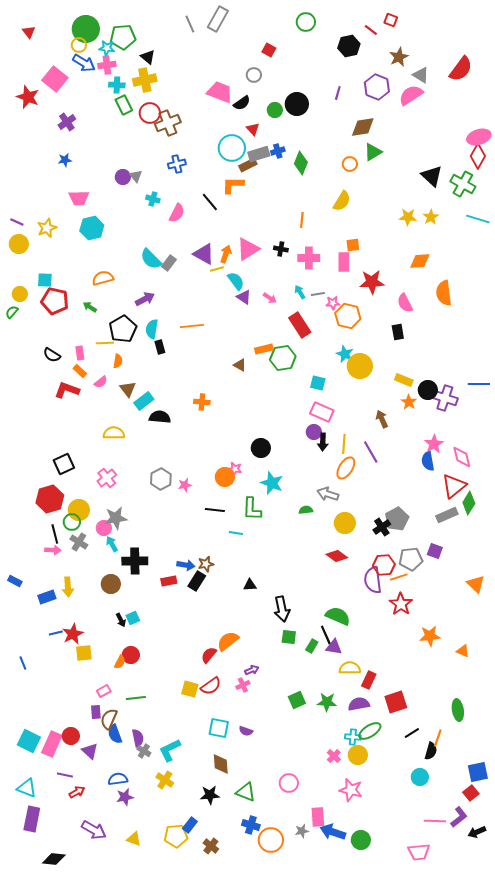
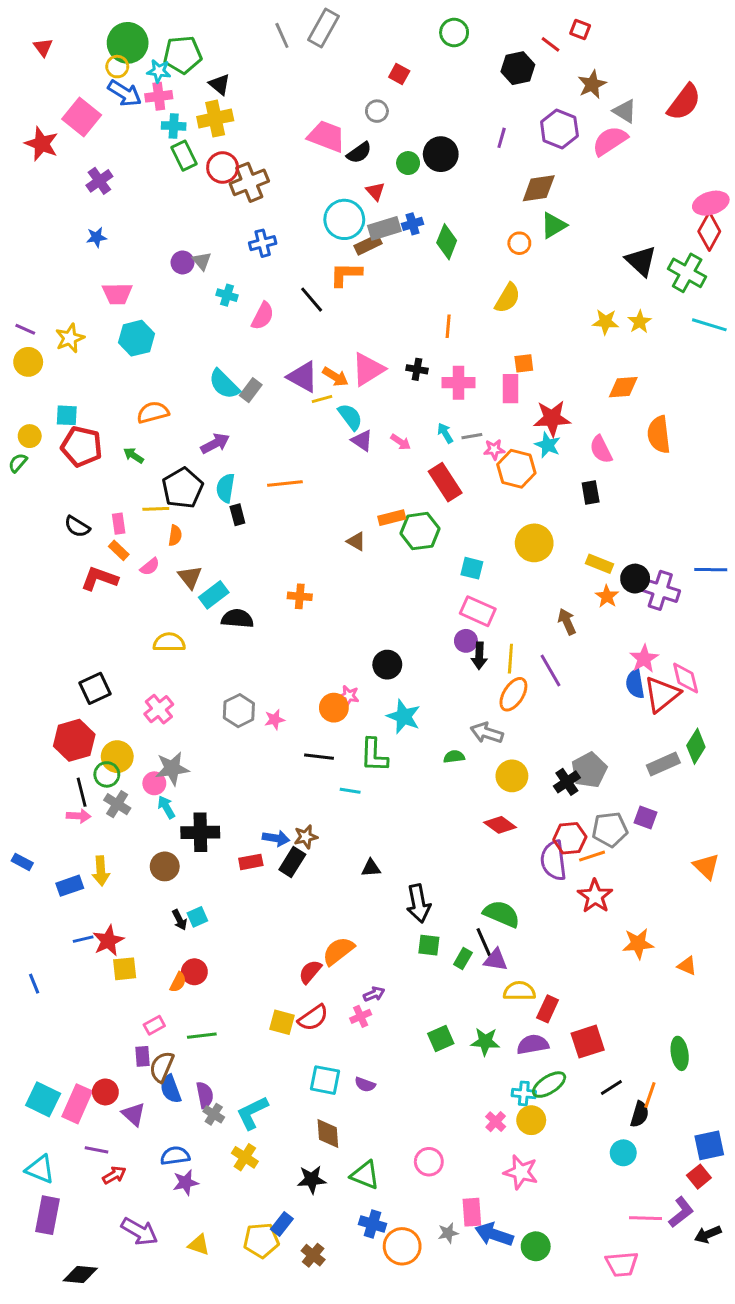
orange arrow: (226, 254) -> (335, 377), turned 102
cyan star: (345, 354) -> (548, 445), moved
red triangle: (454, 486) -> (662, 694), moved

